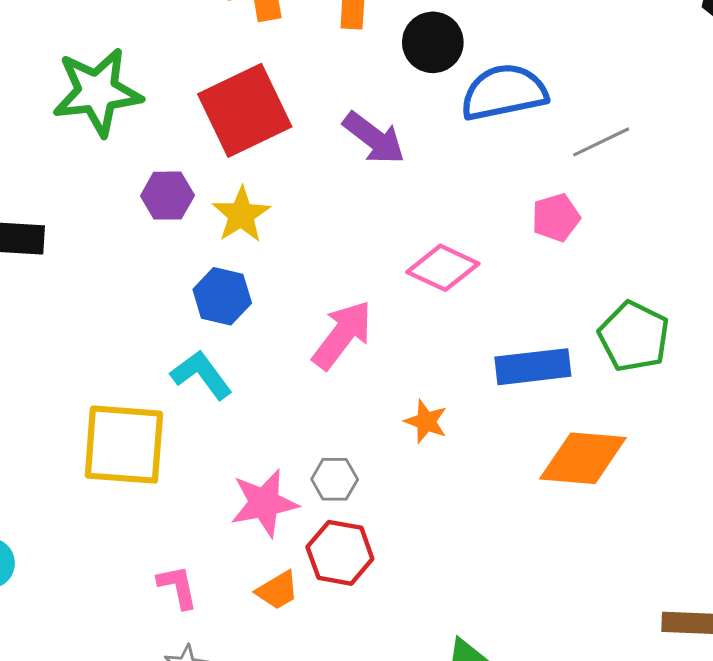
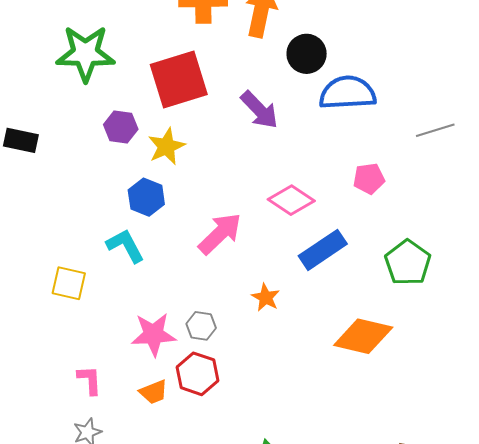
gray line: (601, 142) -> (435, 130), moved
blue rectangle: (533, 367) -> (323, 250), moved, turned -36
yellow square: (124, 445) -> (69, 283), size x0.6

